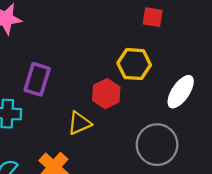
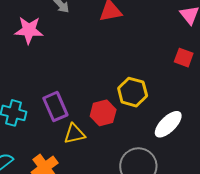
red square: (153, 17) -> (184, 58), moved
purple rectangle: (37, 79) -> (55, 107), moved, turned -52

